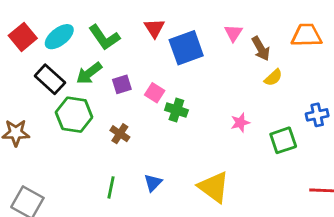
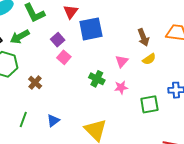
pink triangle: (233, 33) -> (122, 61), moved
purple square: (122, 84) -> (58, 40), moved, turned -32
green cross: (176, 110) -> (97, 79), moved

